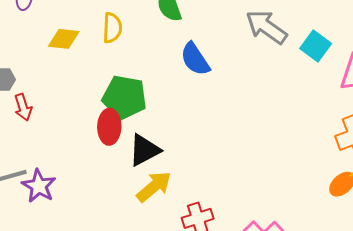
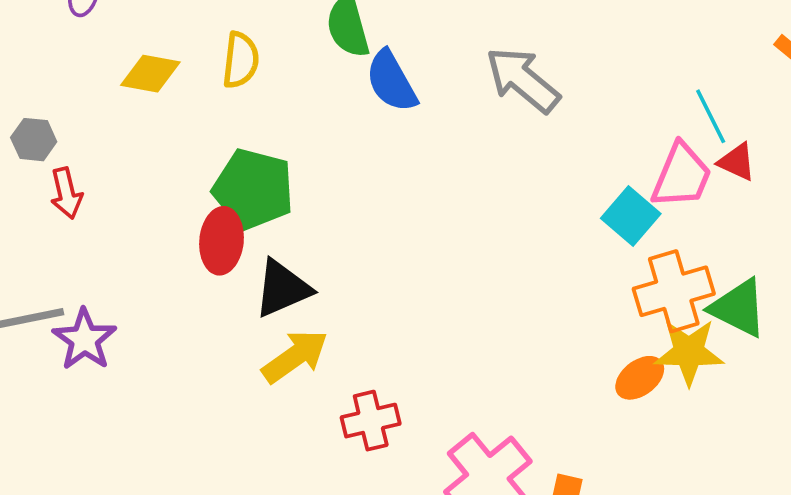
cyan square: (316, 46) -> (631, 216), moved
blue semicircle: (195, 59) -> (391, 81), moved

